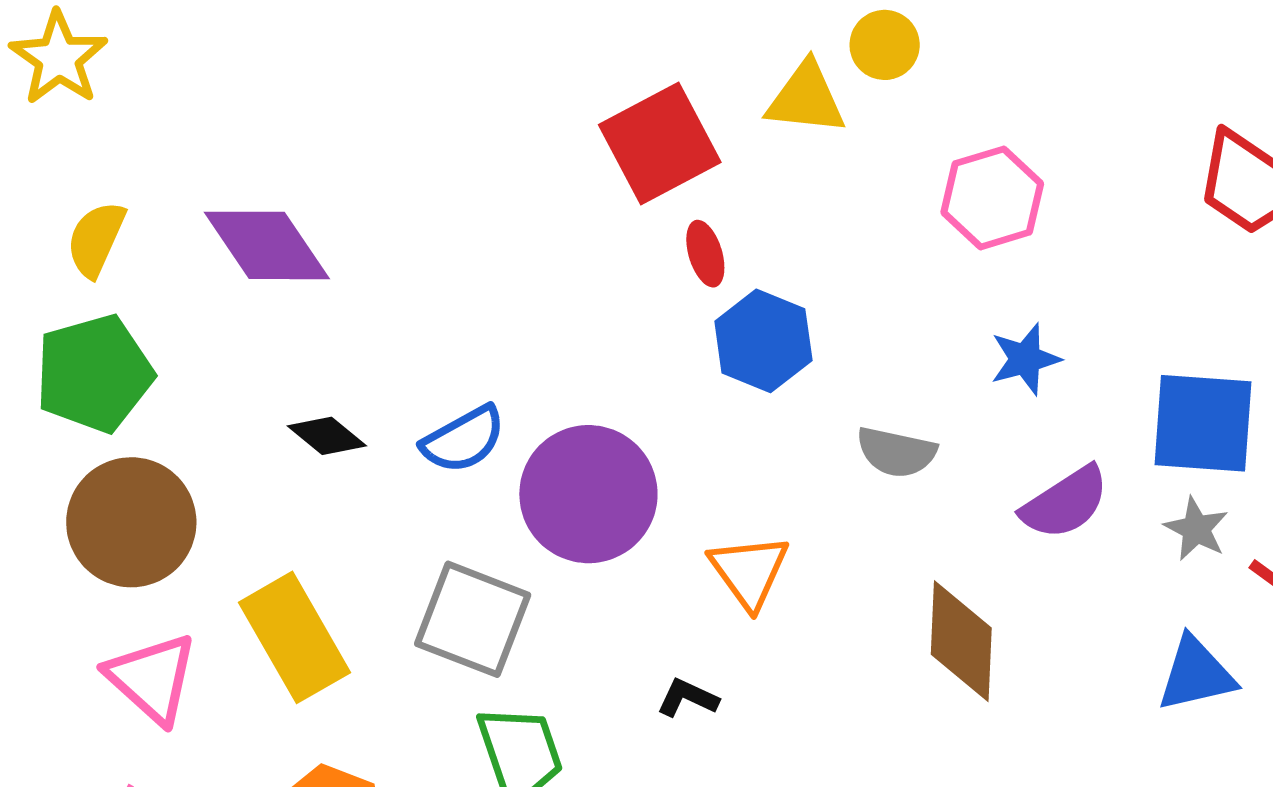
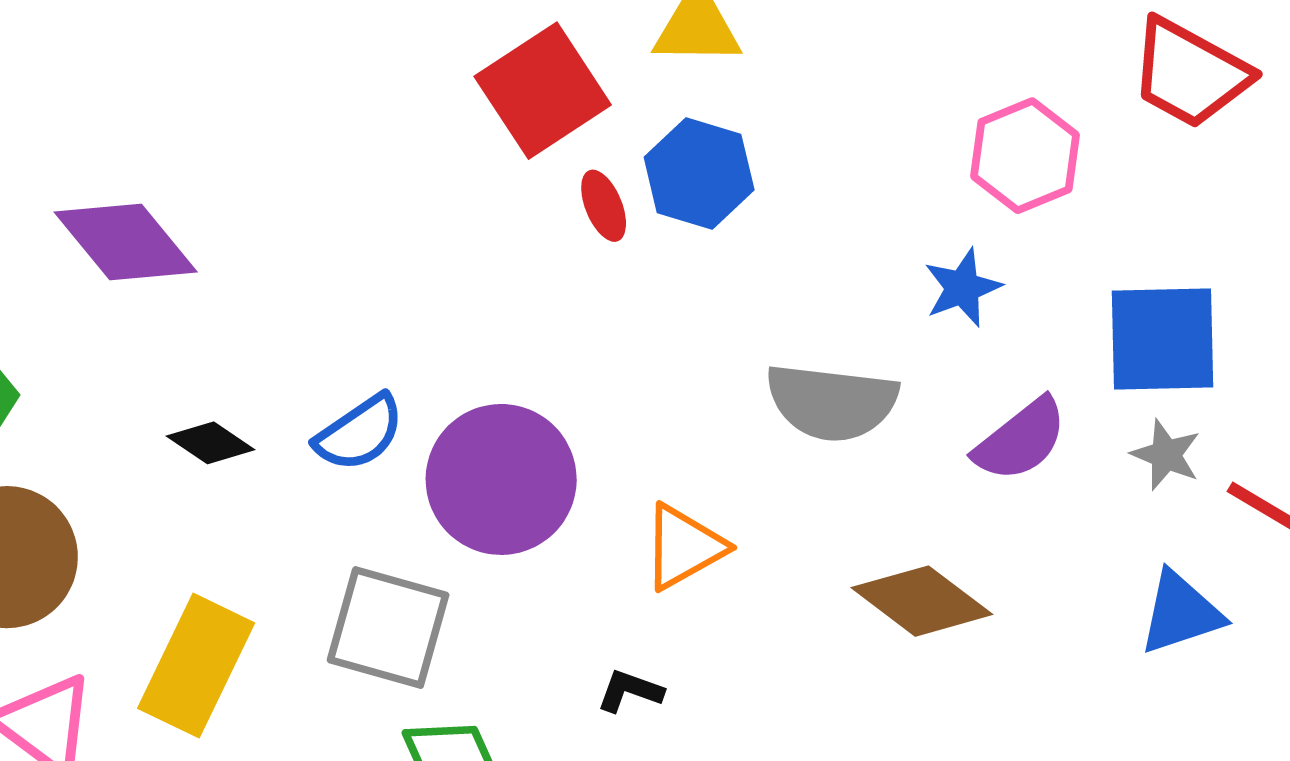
pink hexagon: (992, 198) -> (1025, 156), moved
blue hexagon: (763, 341) -> (699, 174), moved
gray semicircle: (896, 452) -> (832, 402), size x1.5
orange triangle: (749, 571) -> (684, 547), turned 42
yellow rectangle: (295, 637) -> (196, 666), turned 61
brown diamond: (961, 641) -> (922, 601), turned -50

